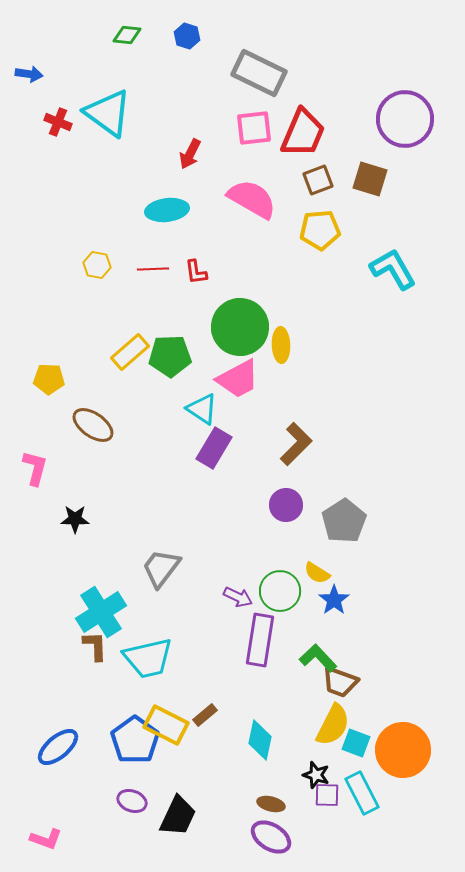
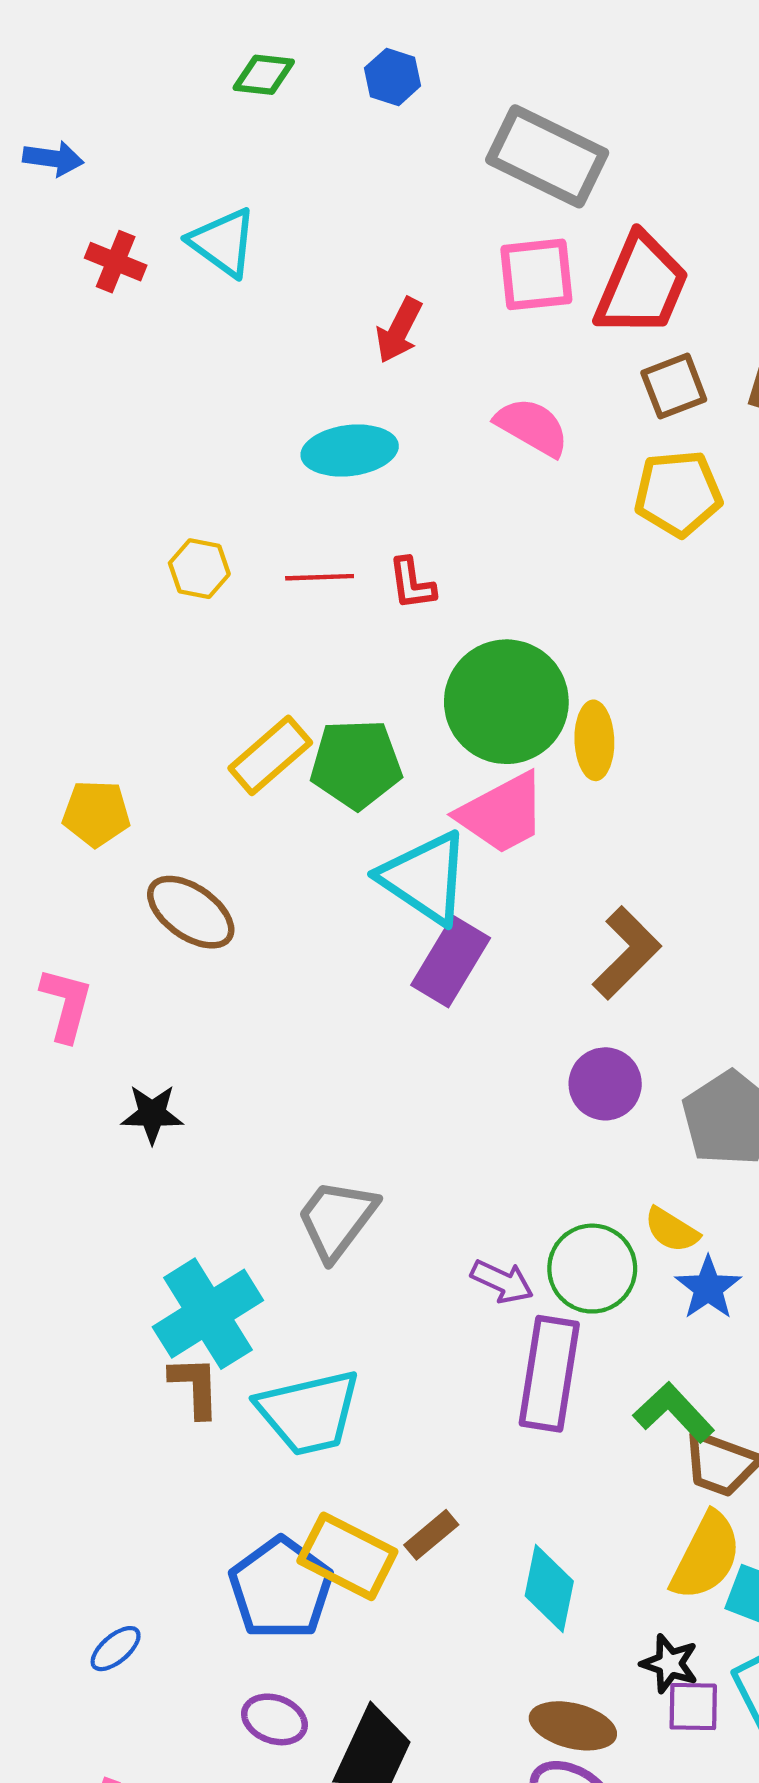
cyan triangle: (108, 113) -> (223, 242), size x0.7
pink semicircle: (252, 199) -> (532, 427), size x0.7
cyan triangle: (202, 409) -> (425, 878), size x1.4
blue ellipse: (58, 747) -> (116, 1649), moved, size x0.6
brown ellipse: (271, 804) -> (573, 1726), size x1.4

